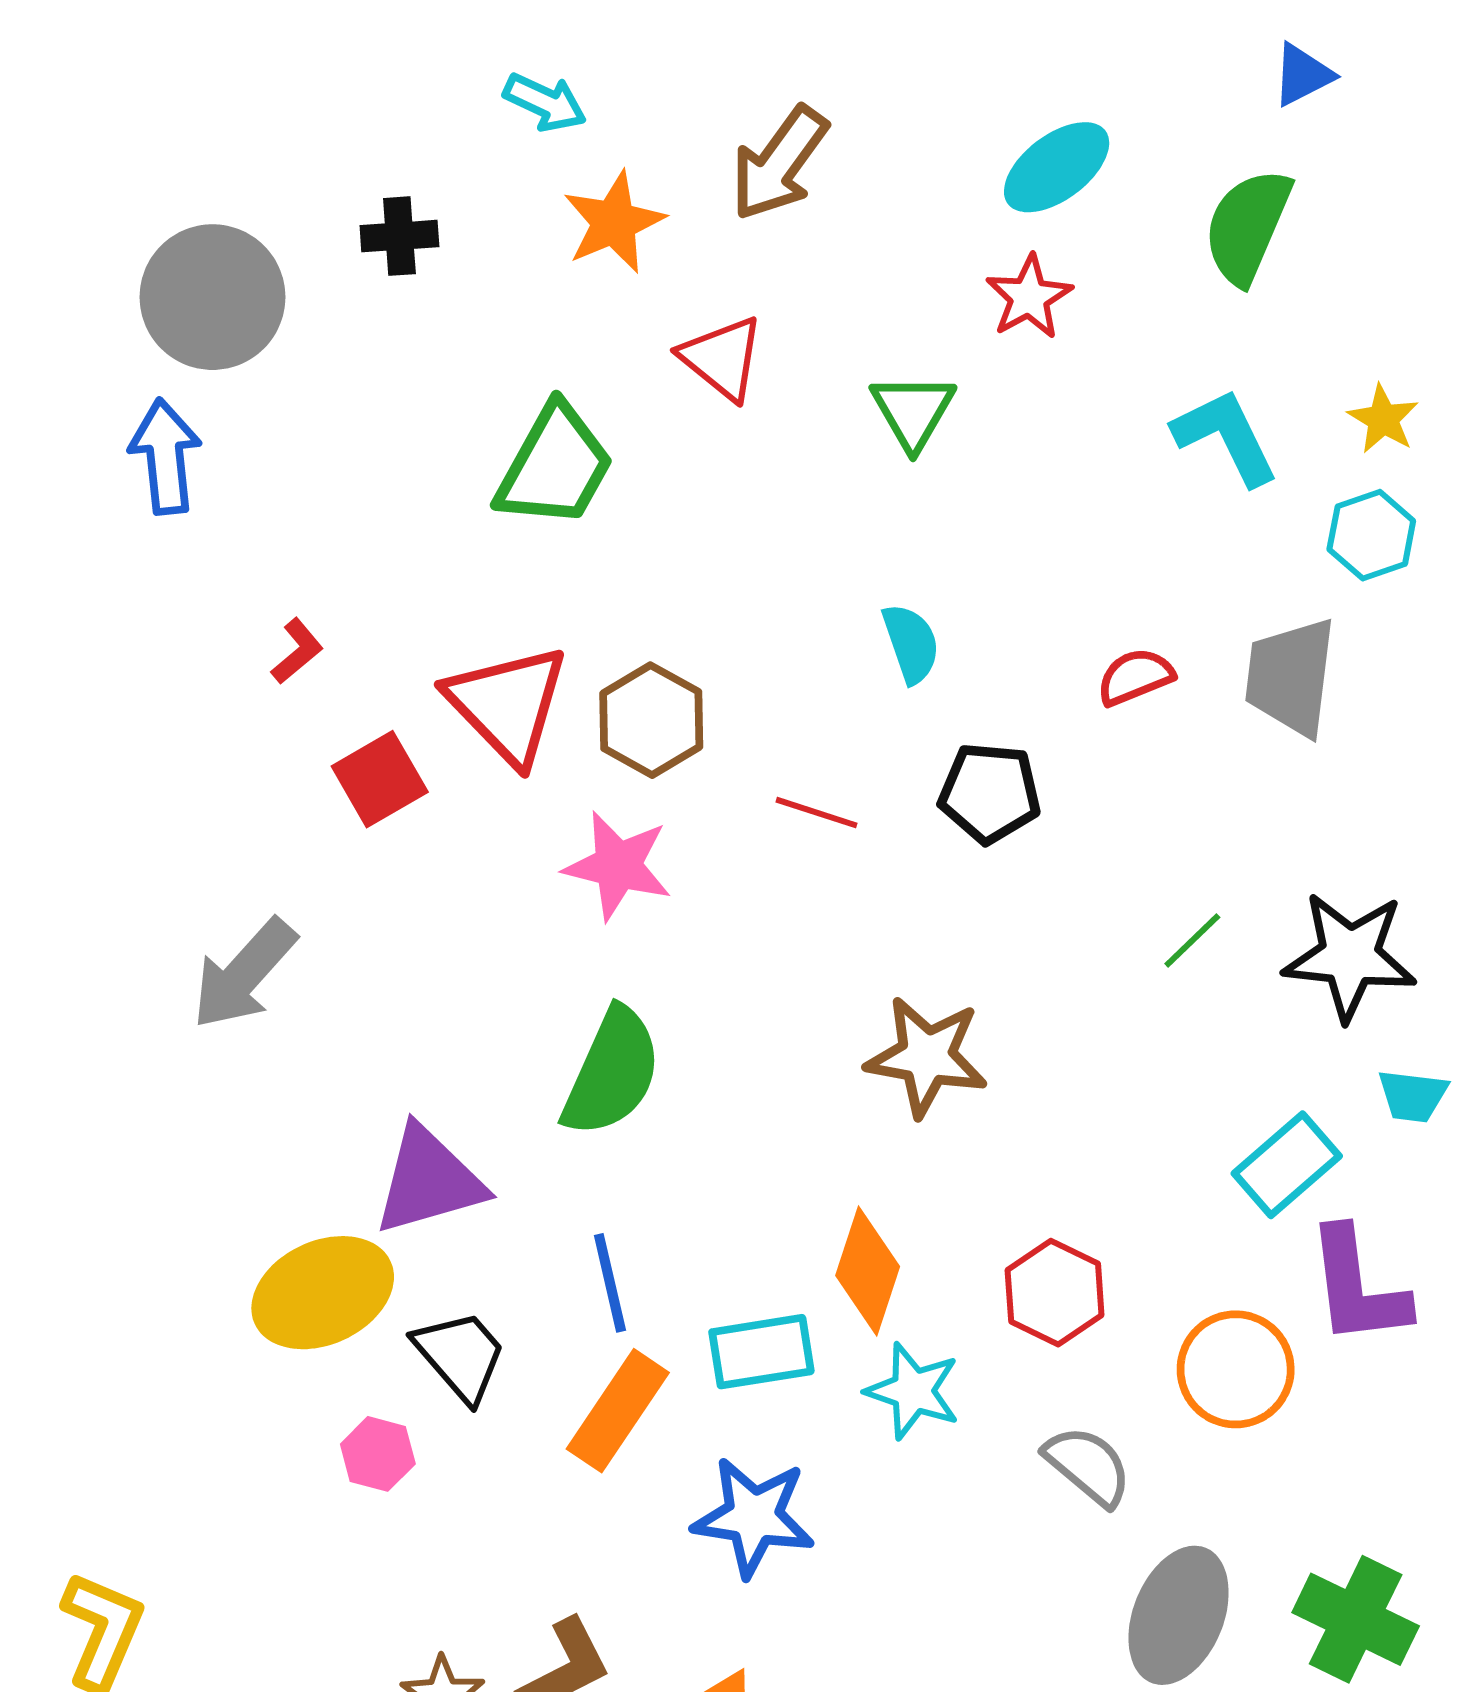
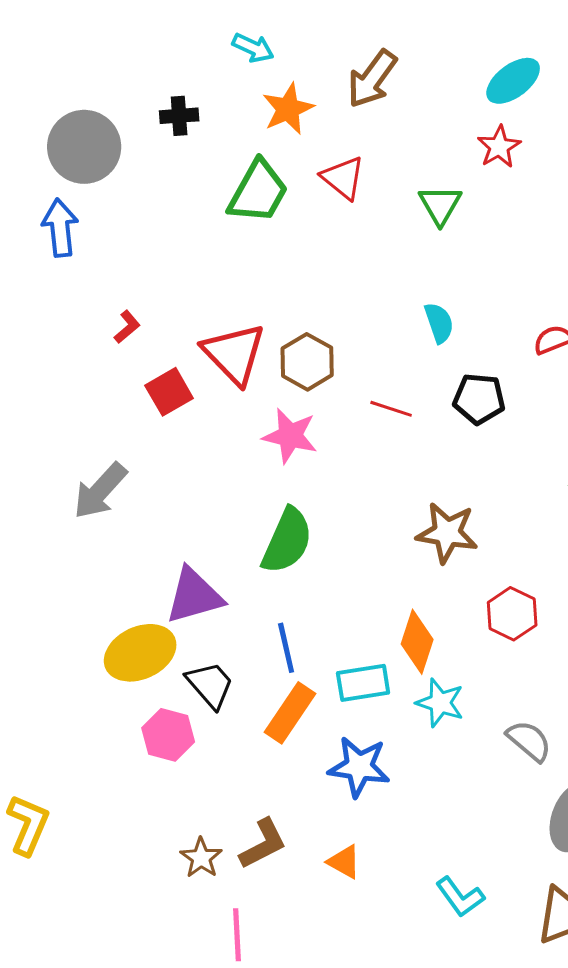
green trapezoid: (555, 466) -> (258, 192), moved
red hexagon: (1055, 1293) -> (512, 614), moved
pink hexagon: (378, 1454) -> (168, 735), size x1.4

